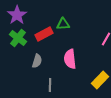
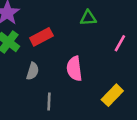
green triangle: (63, 24) -> (88, 18), moved

